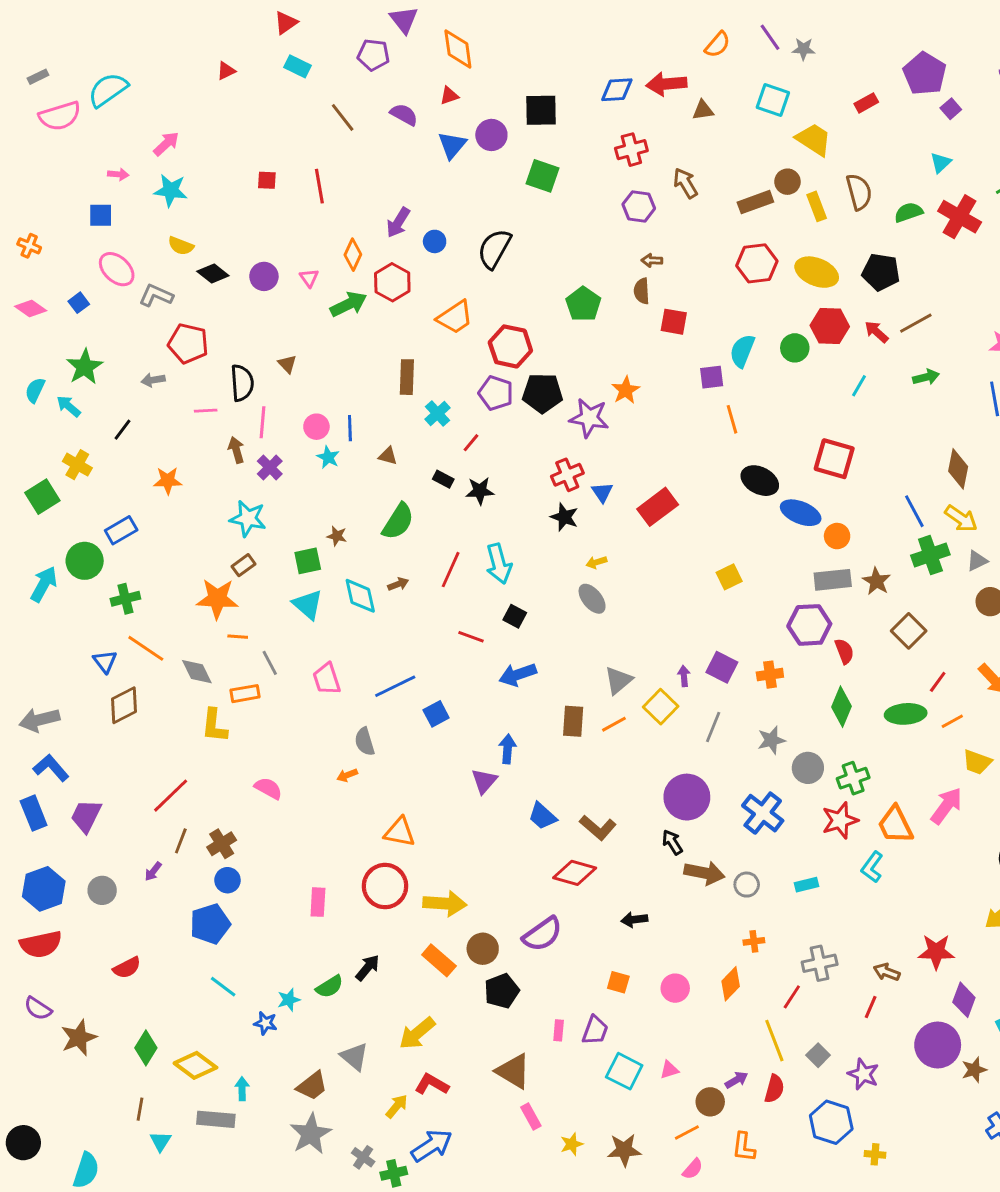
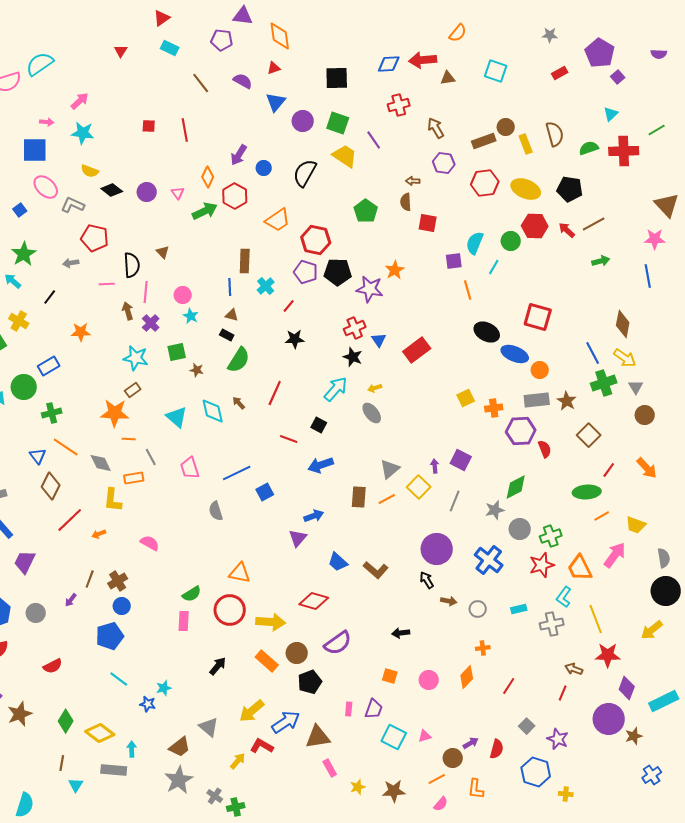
purple triangle: (404, 20) -> (243, 16), turned -45
purple line: (770, 37) -> (374, 140), moved
gray star: (804, 49) -> (550, 35), moved
red triangle: (226, 71) -> (121, 51), turned -32
purple circle: (491, 135) -> (303, 121), moved
yellow trapezoid: (814, 139) -> (345, 156), moved
purple hexagon: (639, 206) -> (444, 163), moved
blue square: (101, 215) -> (35, 150), size x1.5
red cross: (960, 217) -> (624, 151), turned -32
cyan line: (859, 386) -> (494, 267), moved
blue line: (350, 428) -> (230, 287), moved
black rectangle: (443, 479) -> (227, 335), moved
green square: (308, 561) -> (177, 352), moved
gray triangle: (977, 561) -> (636, 387), turned -35
cyan arrow: (499, 564) -> (336, 389), moved, turned -124
brown arrow: (398, 584) -> (239, 403), turned -112
orange cross: (770, 675) -> (494, 408), moved
brown diamond: (124, 705) -> (51, 486), turned -36
green diamond: (841, 707) -> (516, 487), moved, turned 40
orange line: (952, 721) -> (602, 516), moved
blue arrow: (507, 749) -> (314, 516), turned 66
orange arrow: (347, 775) -> (99, 534), moved
red line: (171, 796) -> (70, 520), moved
red diamond: (575, 873) -> (314, 601), moved
brown arrow: (704, 873) -> (449, 601), size x0.6
gray cross: (820, 963) -> (552, 624), moved
green semicircle: (330, 987) -> (192, 594), moved
yellow line: (774, 1041) -> (596, 619), moved
brown triangle: (513, 1071) -> (318, 737), turned -40
blue arrow: (432, 1146) -> (286, 722), moved

